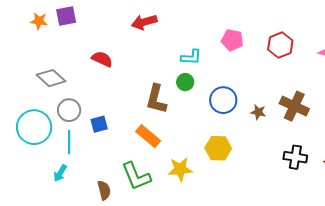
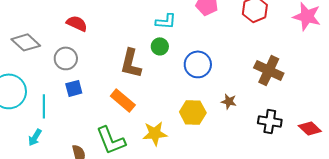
gray circle: (69, 110) -> (66, 58), moved
brown star: (258, 112) -> (229, 101), moved

